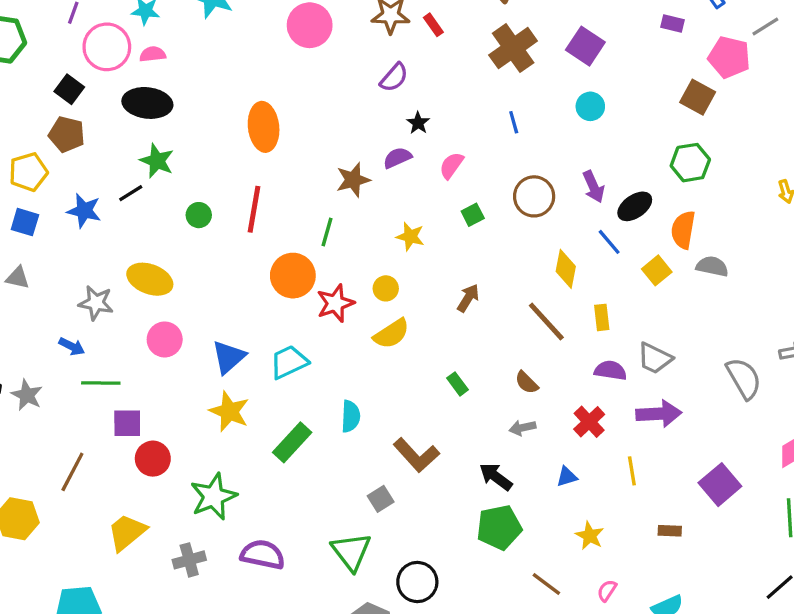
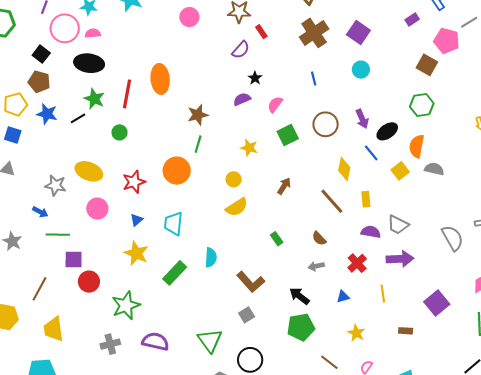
purple rectangle: (672, 24) -> (412, 20), turned -48
pink circle: (310, 25) -> (189, 17), size x0.7
red rectangle: (433, 25) -> (261, 32), moved
brown star: (353, 180) -> (198, 115), moved
red line: (254, 209) -> (127, 94), moved
blue star: (84, 211) -> (47, 114), moved
green square: (473, 215) -> (288, 135), size x1.5
red star: (335, 303) -> (134, 182), moved
blue triangle: (229, 357) -> (136, 220), size x0.6
cyan trapezoid: (289, 362) -> (173, 224), turned -60
gray square: (381, 499) -> (247, 315), moved
yellow trapezoid: (127, 532) -> (54, 329), moved, turned -60

